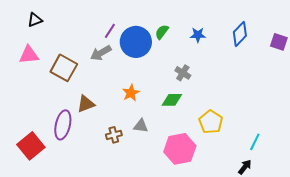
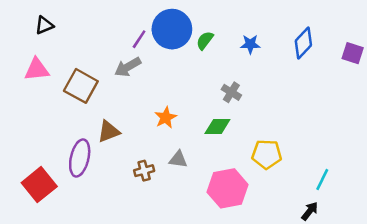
blue circle: (136, 42) -> (172, 29), moved
yellow pentagon: (211, 122) -> (267, 154), turned -30

